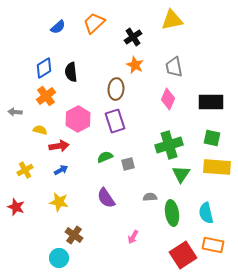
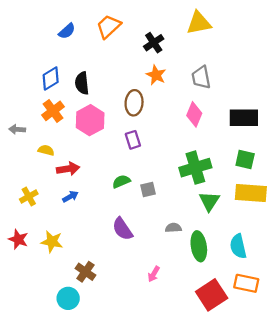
pink hexagon: (78, 119) -> (90, 120), moved
purple rectangle: (115, 121) -> (133, 140), size x0.7
yellow star: (59, 202) -> (52, 242), moved

